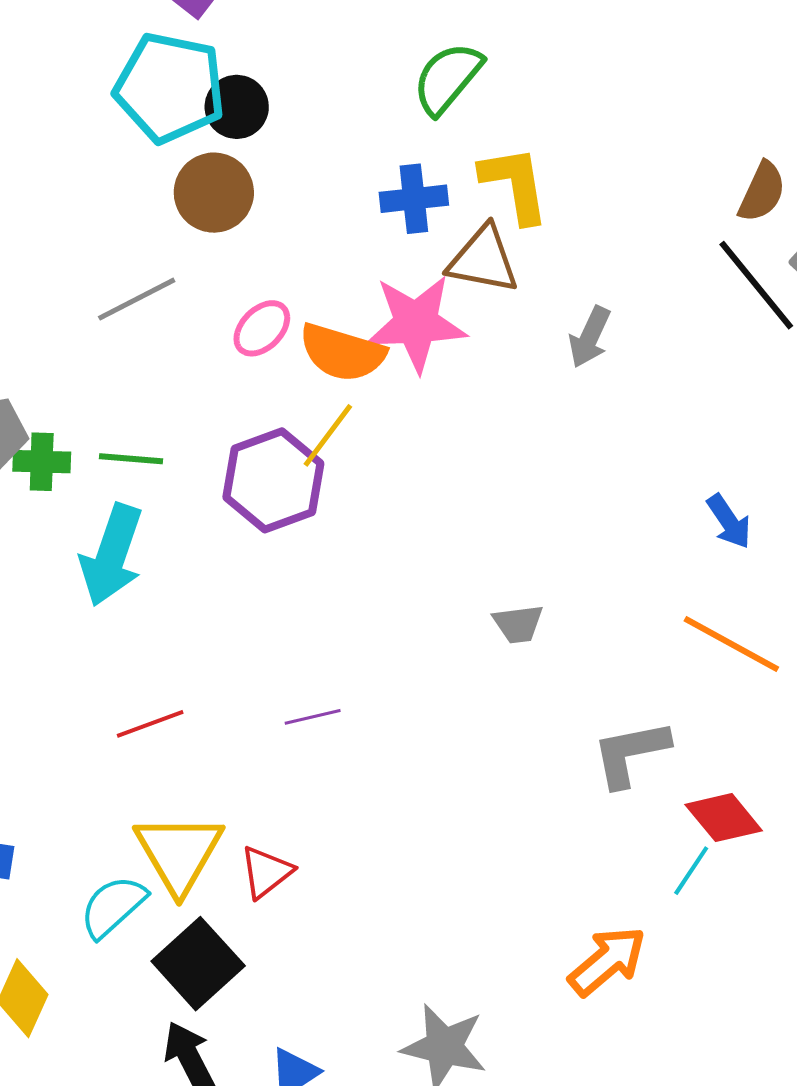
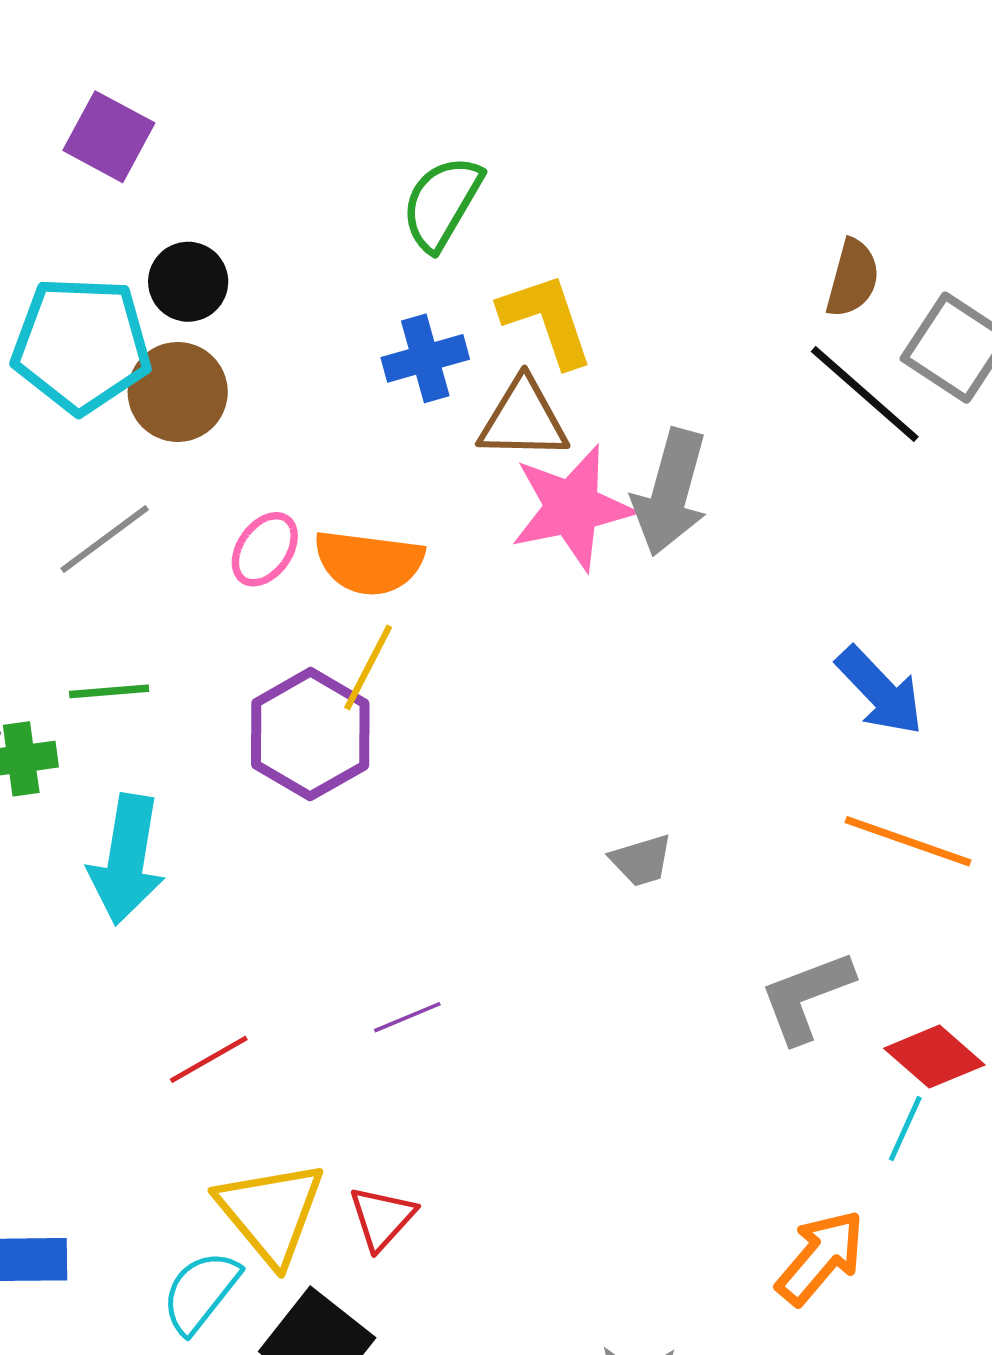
cyan pentagon: (170, 88) -> (81, 345), moved
pink star: (416, 323) -> (572, 508), moved
gray arrow: (590, 337) -> (670, 492), size x1.6
green line: (131, 459) -> (109, 691), moved
blue arrow: (729, 522) -> (880, 691), size x1.4

